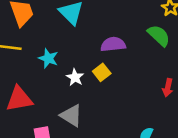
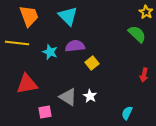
purple semicircle: (113, 44) -> (75, 46), moved
white star: (75, 77) -> (90, 96), moved

